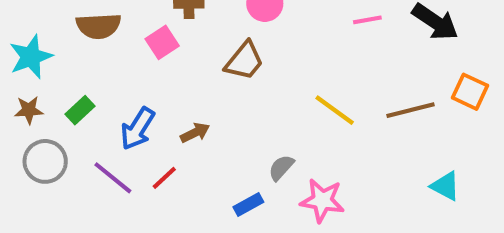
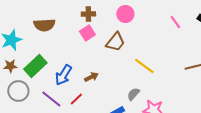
pink line: (367, 20) -> (175, 22), turned 64
pink square: (162, 42) -> (87, 33), moved
green rectangle: (80, 110) -> (35, 66), size x1.6
yellow line: (335, 110) -> (144, 66), moved

